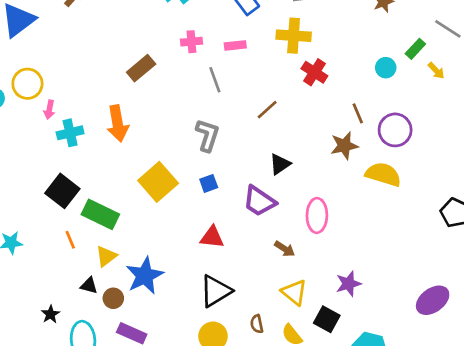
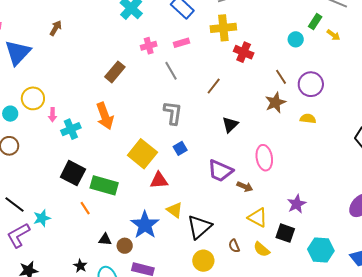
yellow semicircle: (383, 174) -> (308, 119), size x0.6
purple trapezoid: (259, 201) -> (220, 171), moved
red triangle: (212, 237) -> (159, 180), moved
yellow triangle: (106, 256) -> (175, 210), moved, turned -36

